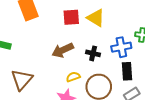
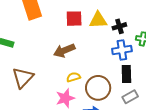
yellow triangle: (96, 18) -> (98, 20), turned -36
black cross: (93, 53) -> (119, 26), moved, turned -32

